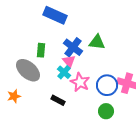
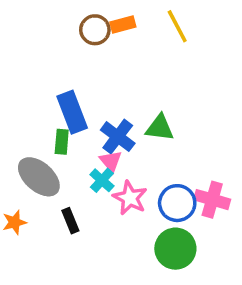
blue rectangle: (55, 15) -> (72, 112), moved, turned 45
black rectangle: (58, 100) -> (70, 221), moved, turned 40
green circle: (106, 111) -> (175, 249), size x1.5

